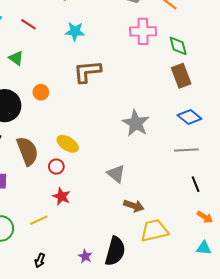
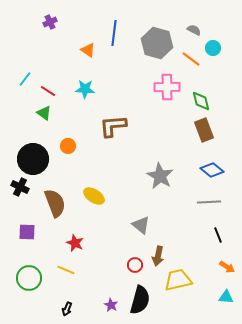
red line: (28, 24) -> (48, 91), moved
cyan star: (75, 31) -> (85, 89), moved
red circle: (56, 167) -> (135, 265), moved
red star: (61, 196) -> (75, 243), moved
brown arrow: (134, 206) -> (158, 256), turned 84
yellow line: (39, 220) -> (66, 270), turned 48

